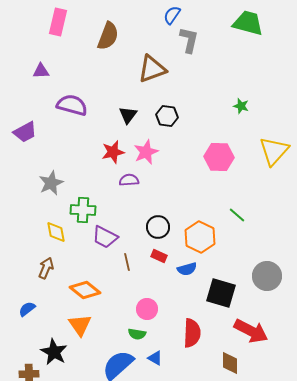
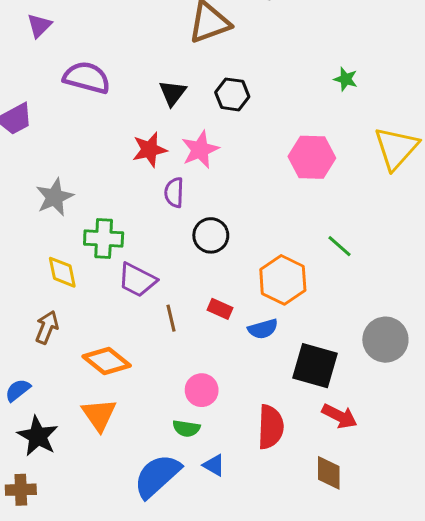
purple triangle: (41, 71) -> (39, 26), turned -42
purple semicircle: (129, 180) -> (174, 193), turned -84
black circle: (158, 227) -> (211, 235), moved
red arrow: (251, 331) -> (340, 416), moved, size x0.7
black star: (54, 352) -> (38, 436), moved

